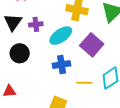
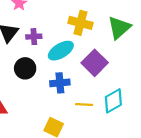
black circle: (20, 53) -> (25, 68), moved

